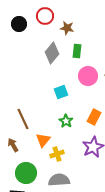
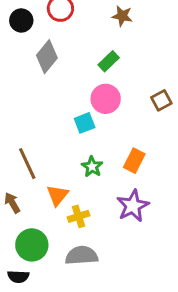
brown star: (67, 28) -> (122, 16), moved
green rectangle: (77, 51) -> (109, 61), turned 40
gray diamond: (52, 53) -> (47, 57), moved
pink circle: (88, 76) -> (106, 99), moved

